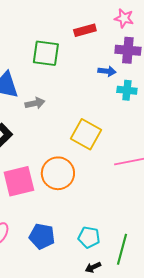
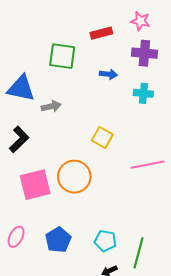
blue arrow: (107, 71) -> (108, 74), moved
yellow square: (86, 134) -> (102, 137), size x0.7
blue pentagon: (42, 236) -> (58, 240), turned 30

